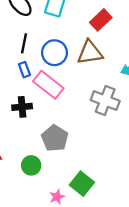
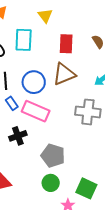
red rectangle: (101, 20) -> (66, 44), turned -30
green circle: (31, 165) -> (51, 183), moved

